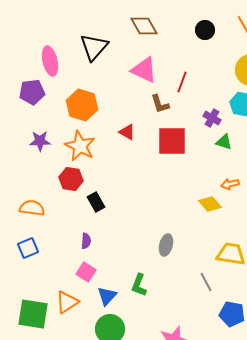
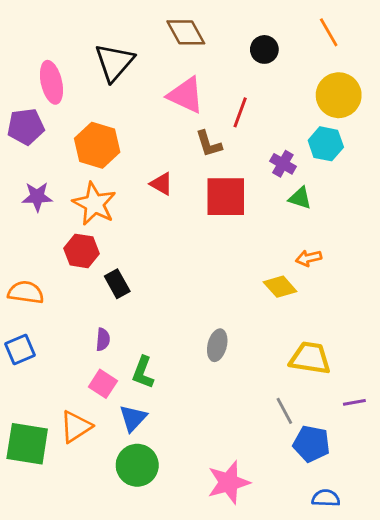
black circle: (205, 30) -> (264, 49), moved
gray line: (206, 282) -> (284, 411), moved
green L-shape: (139, 285) -> (143, 372), moved

